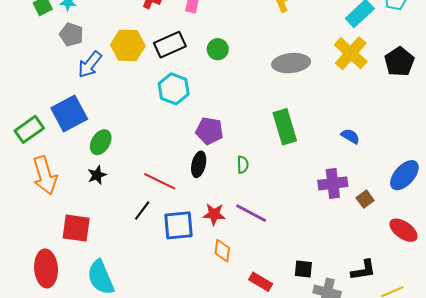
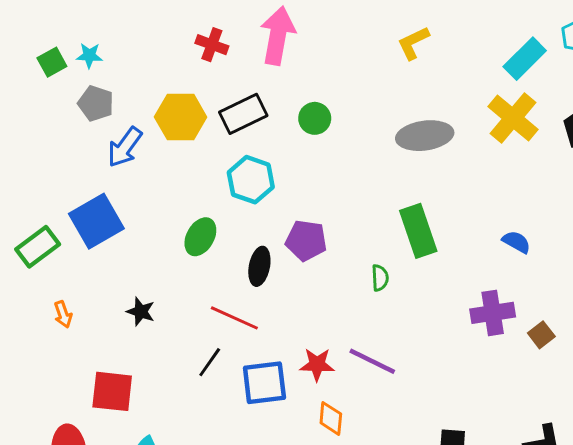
green ellipse: (101, 142) -> (200, 237), moved
black ellipse: (199, 164) -> (259, 266), moved
green semicircle: (243, 165) -> (380, 278), moved
orange arrow: (45, 175) -> (63, 314), size x0.5
black star: (97, 175) -> (141, 312), turned -30

